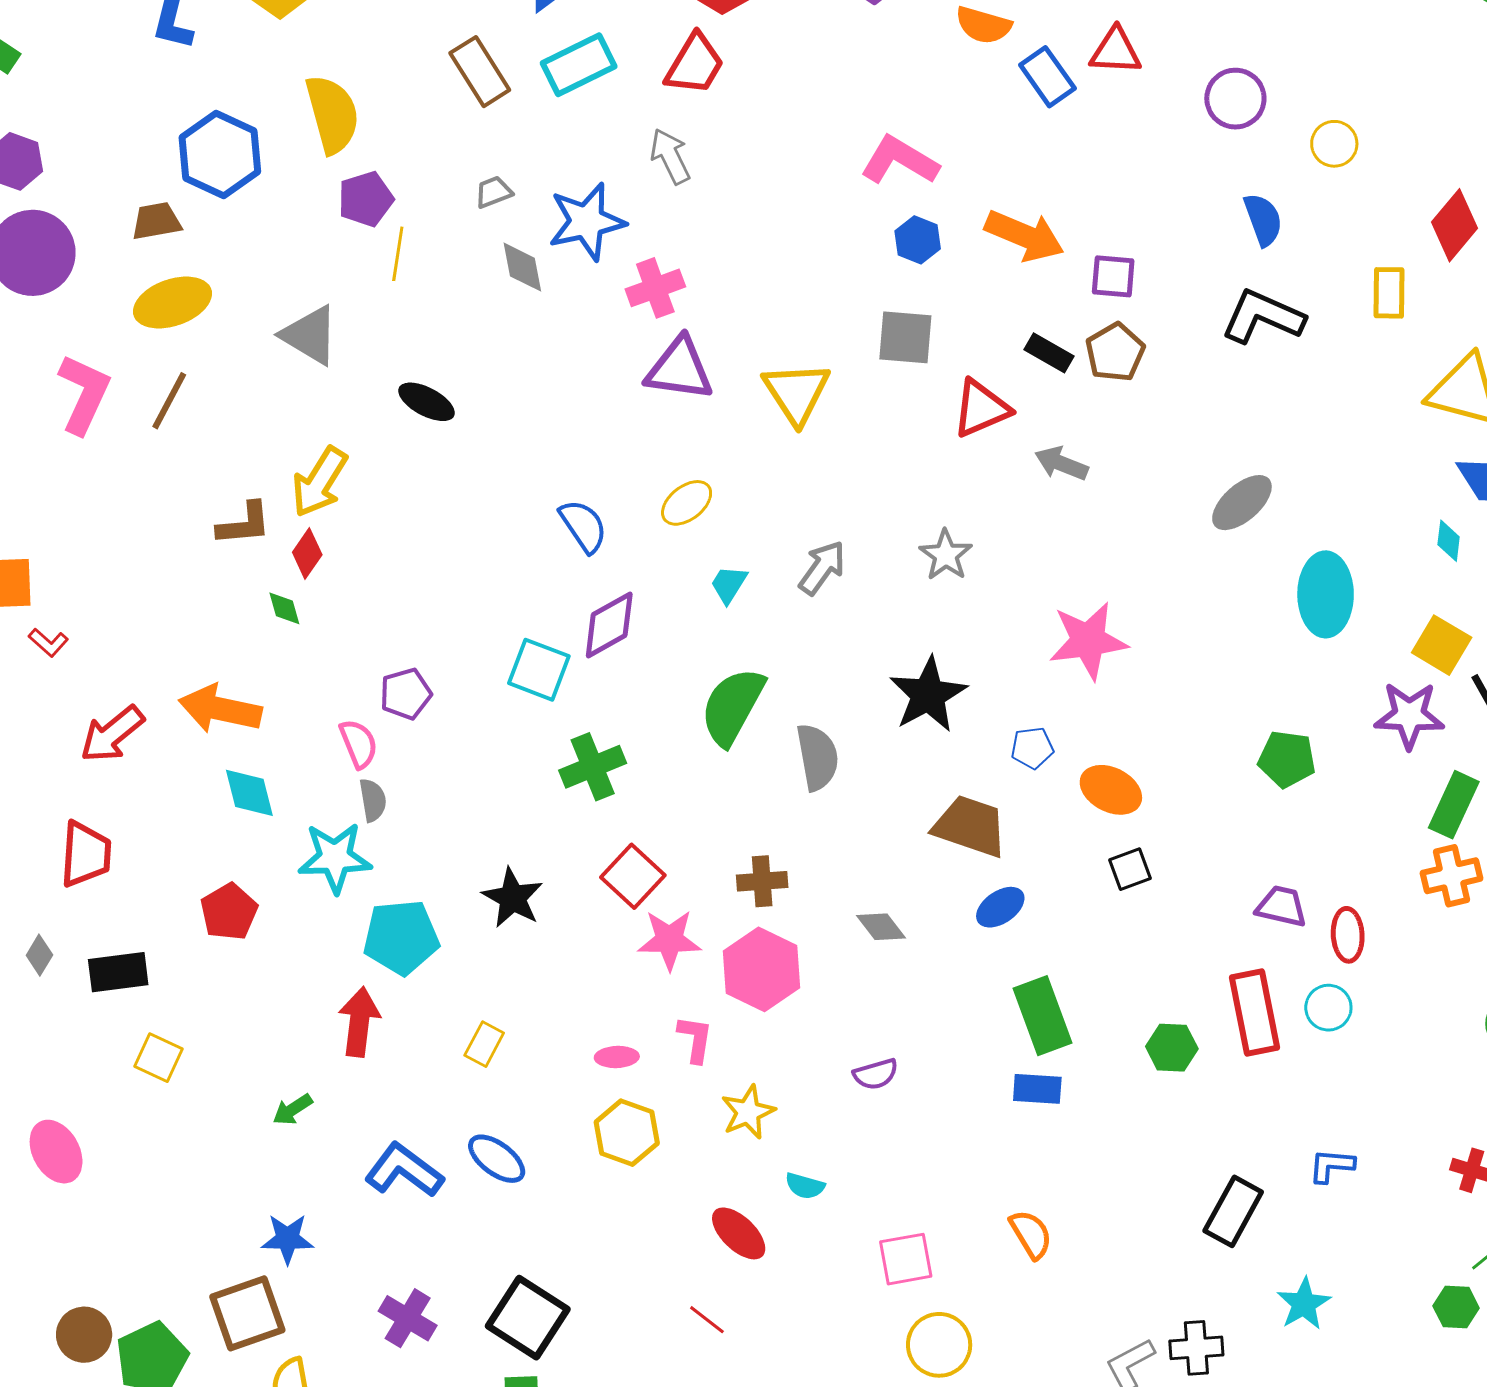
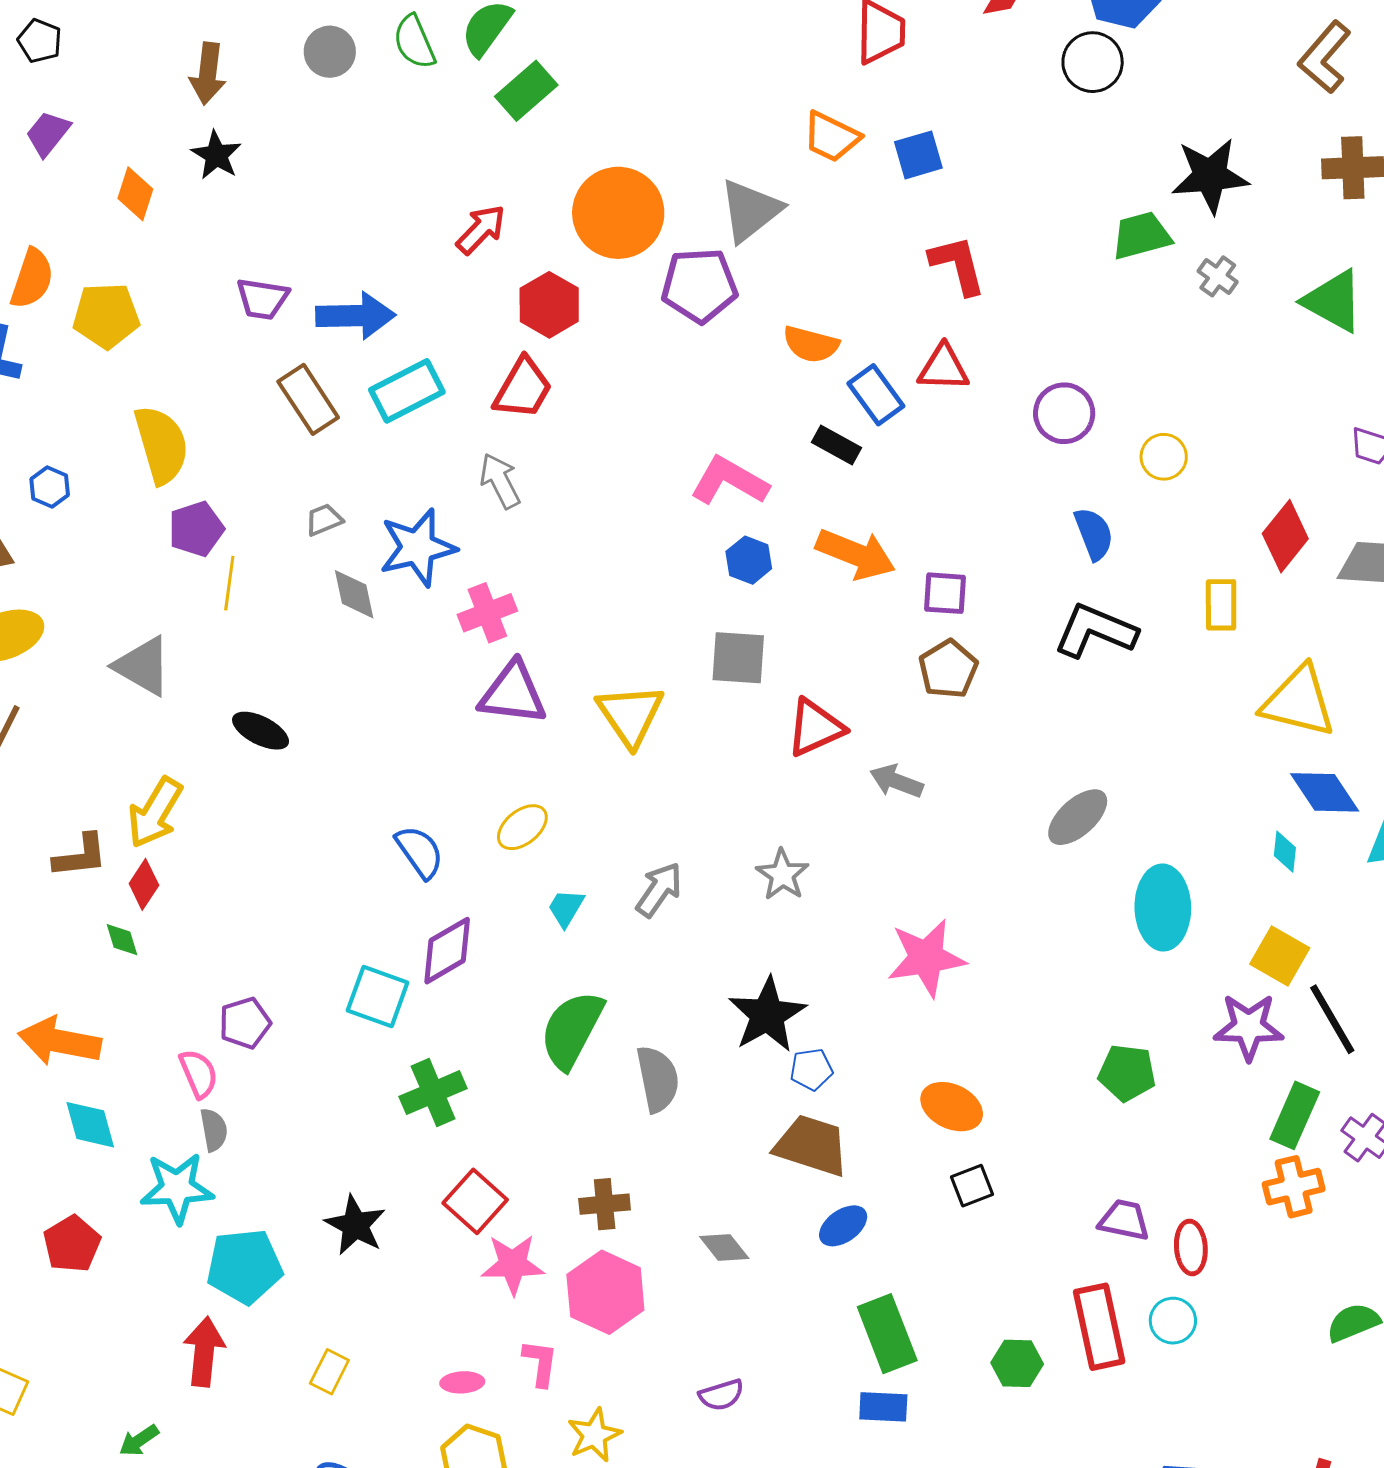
blue hexagon: (220, 155) -> (50, 487), size x0.5
black rectangle: (1049, 353) -> (837, 445), moved
blue pentagon: (1032, 748) -> (811, 1069), moved

